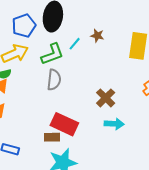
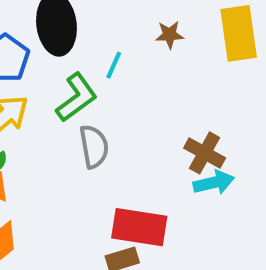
brown star: (97, 36) -> (170, 35), moved
cyan arrow: (114, 124) -> (214, 183), moved

